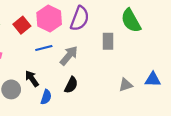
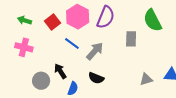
blue line: (44, 48) -> (72, 43), turned 49
black semicircle: (71, 85) -> (96, 78), turned 84

